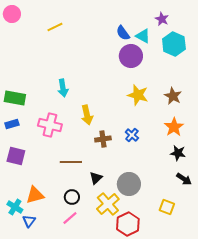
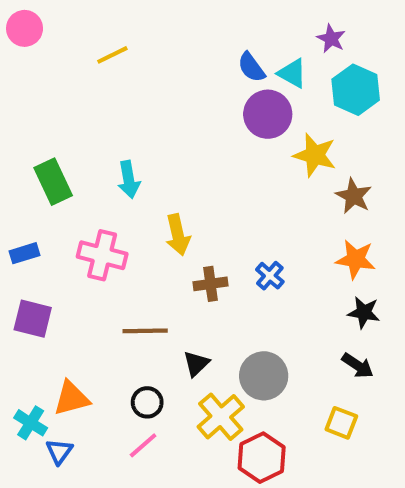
yellow star: (138, 95) -> (315, 155), moved
green rectangle: (15, 98) -> (53, 182), moved, turned 55
orange star: (174, 127) -> (356, 259), turned -30
black arrow: (184, 179) -> (358, 366), moved

